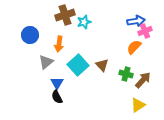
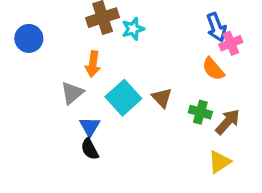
blue arrow: (136, 21) -> (216, 27), turned 78
blue circle: (30, 35) -> (29, 38), moved
orange semicircle: (134, 47) -> (213, 69), turned -84

